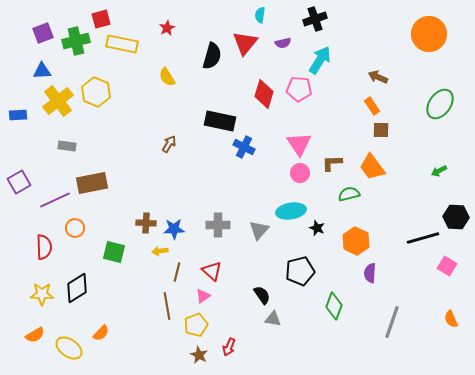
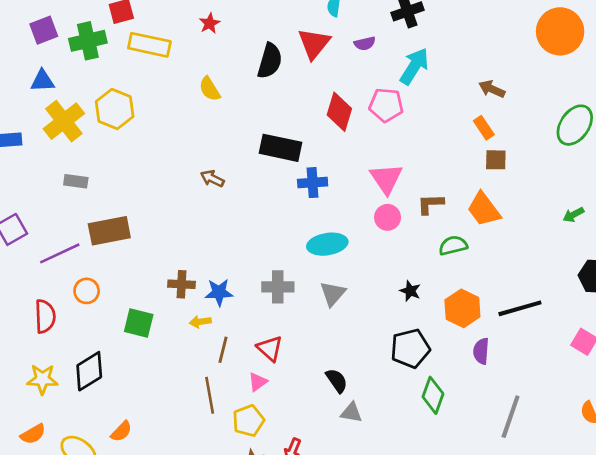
brown arrow: (169, 144) -> (212, 179), turned -96
blue cross: (244, 147) -> (313, 183), turned -30
cyan ellipse: (291, 211) -> (327, 244), moved
black line: (423, 238) -> (520, 308), moved
black pentagon: (300, 271) -> (410, 348), moved

